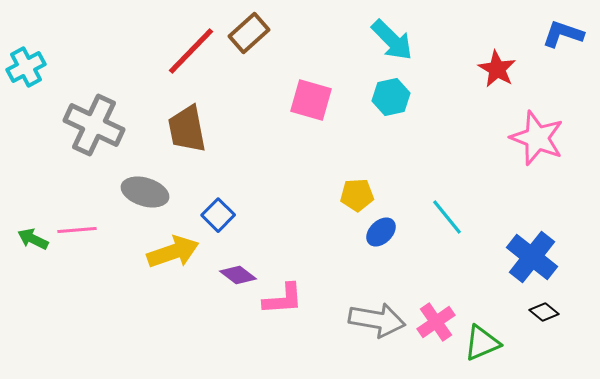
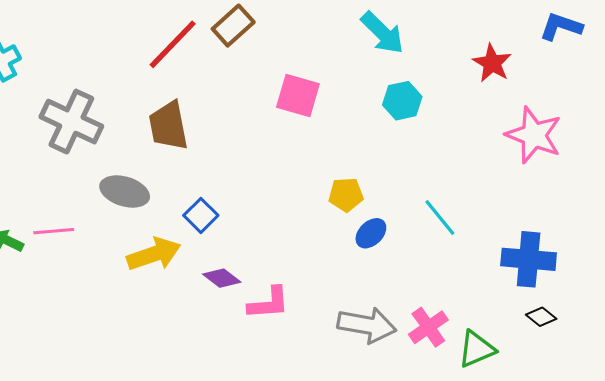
cyan hexagon: (391, 97) -> (402, 101), moved
blue cross: (532, 257) -> (529, 259), turned -33

